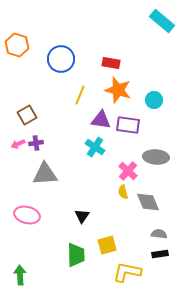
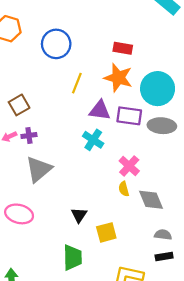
red rectangle: (111, 63) -> (123, 48), moved
cyan circle: (154, 100) -> (158, 89), size x1.8
gray ellipse: (156, 157) -> (162, 126), moved
gray triangle: (45, 174) -> (39, 169), turned -36
yellow square: (107, 245) -> (106, 232), moved

